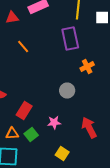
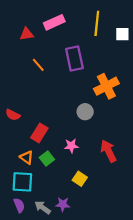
purple rectangle: (70, 38) -> (74, 59), moved
orange cross: (87, 66) -> (106, 86), size x1.6
orange triangle: (12, 134) -> (27, 157), turned 40

